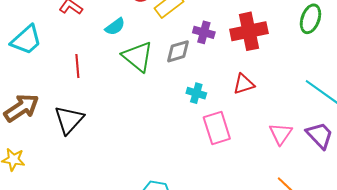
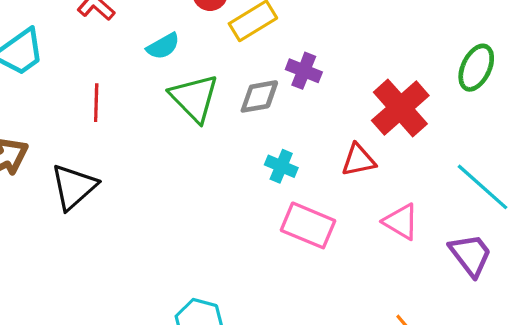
red cross: (249, 31) -> (400, 108), moved, turned -36
pink rectangle: (217, 128) -> (308, 225), turned -56
pink triangle: (281, 134) -> (401, 222), moved, turned -40

